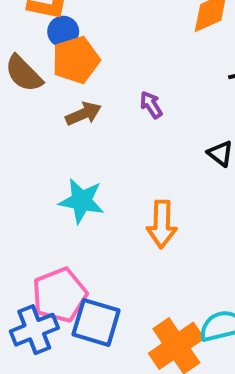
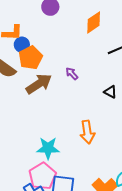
brown arrow: (83, 114) -> (39, 84), size x1.5
cyan star: (82, 201) -> (48, 148), moved

